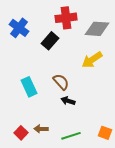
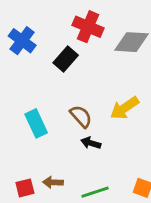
red cross: (66, 18) -> (88, 27), turned 30
yellow arrow: (92, 60) -> (124, 108), moved
red square: (21, 133) -> (25, 188), turned 32

